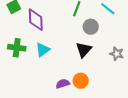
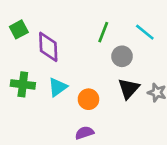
black triangle: (84, 50) -> (129, 88), moved
orange circle: (81, 81) -> (88, 99), moved

